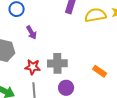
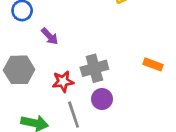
purple circle: (66, 88) -> (102, 99), moved

